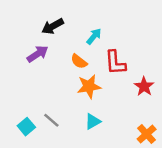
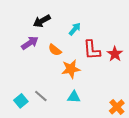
orange semicircle: (79, 61) -> (55, 50), moved
red star: (144, 86) -> (115, 54), moved
cyan triangle: (93, 122) -> (74, 97), turned 32

